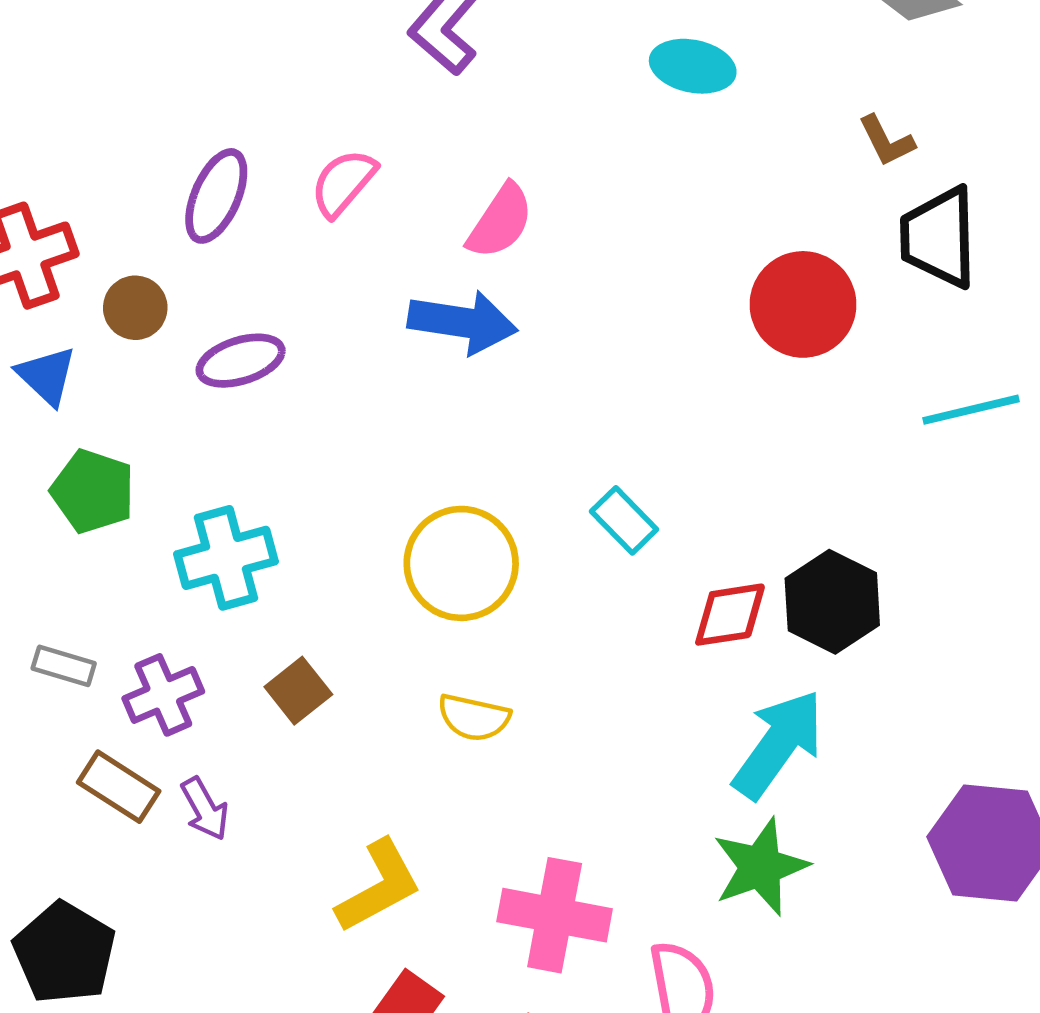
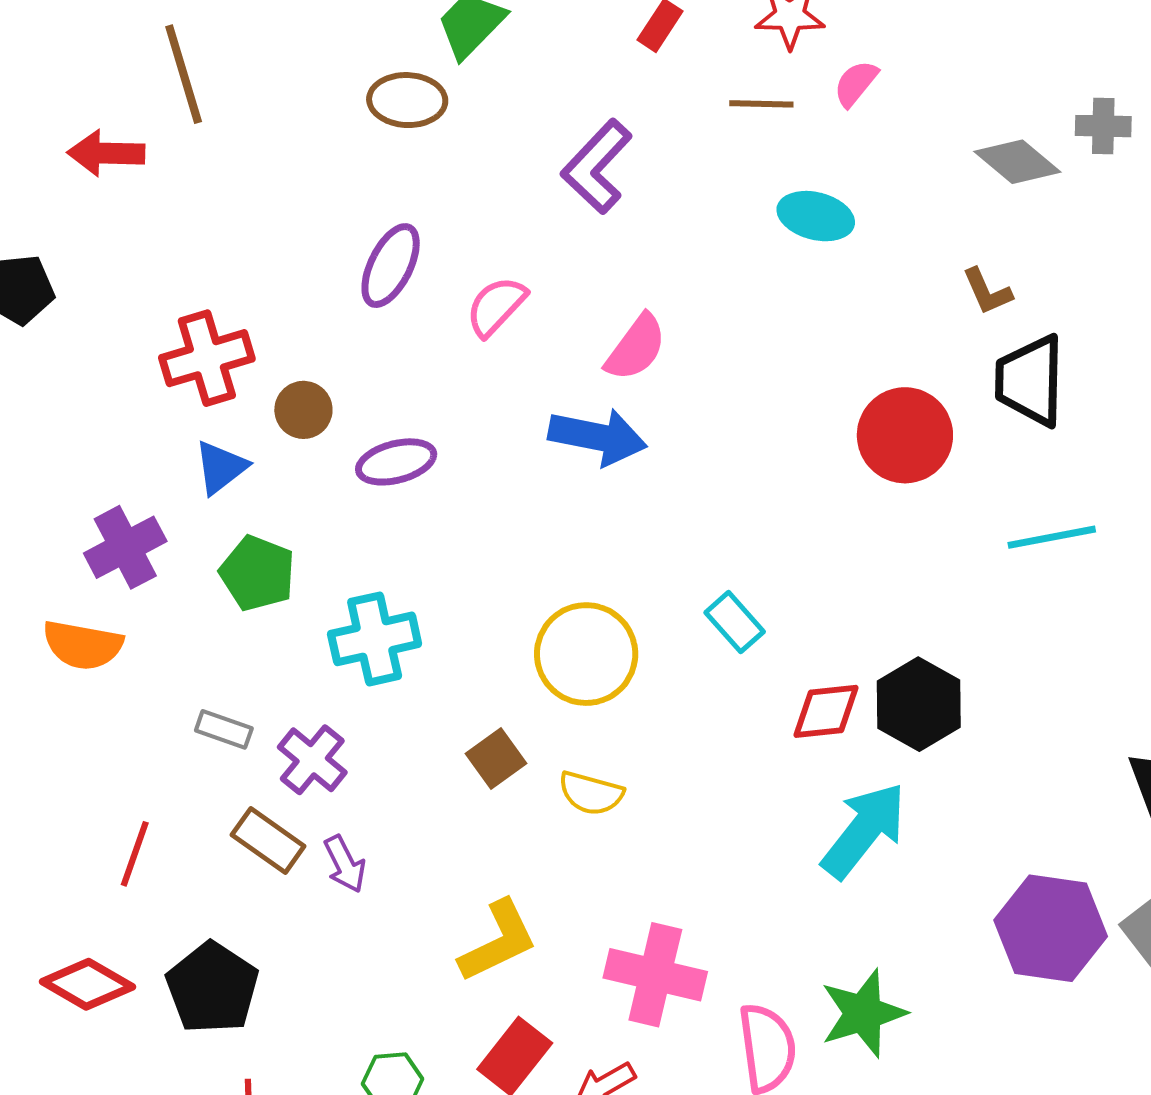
purple ellipse: (216, 196) -> (391, 266), moved
blue triangle: (47, 376) -> (221, 467), turned 36
brown square: (298, 691) -> (496, 758), moved
purple cross: (163, 695) -> (312, 760), turned -30
green star: (760, 867) -> (863, 1013), moved

